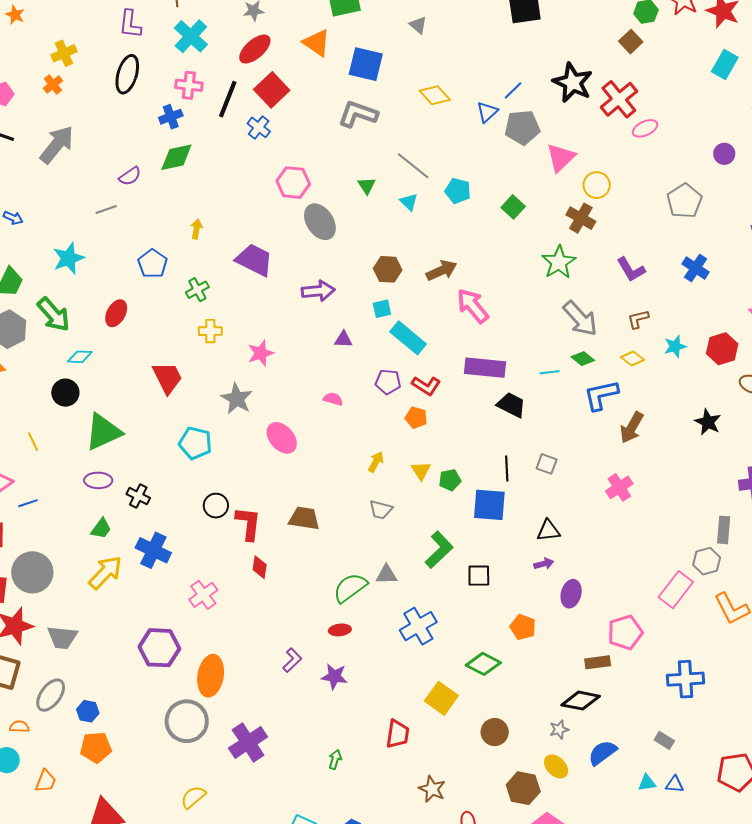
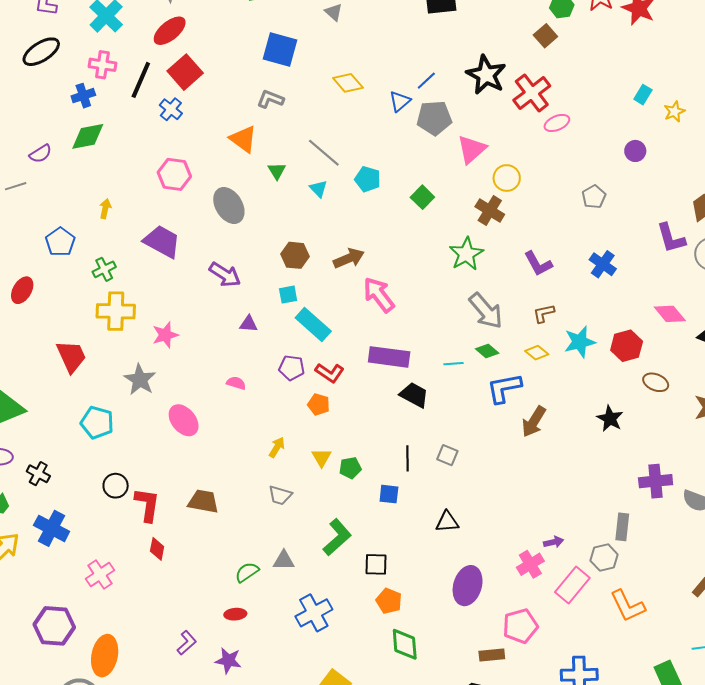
orange triangle: (317, 43) -> (243, 139), moved
cyan rectangle: (725, 65) -> (643, 95), moved, size x0.7
black ellipse: (127, 74) -> (41, 52), turned 39
gray L-shape: (358, 114) -> (270, 99), size x0.7
pink hexagon: (293, 183) -> (174, 174), moved
gray pentagon: (684, 201) -> (594, 197), size x0.7
purple arrow: (318, 291) -> (225, 275), turned 36
yellow cross: (210, 331) -> (116, 311), size x1.6
cyan star: (675, 346) -> (580, 342), size x1.4
pink cross: (619, 487) -> (530, 564), moved
blue square: (489, 505) -> (389, 494), size x0.6
purple arrow: (544, 564) -> (554, 542), moved
green semicircle: (350, 588) -> (247, 572), size x0.7
purple ellipse: (571, 594) -> (468, 586), size x1.4
orange pentagon: (523, 627) -> (389, 601), moved
green diamond: (483, 664) -> (405, 644), moved, turned 56

